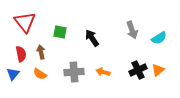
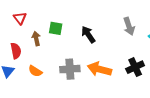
red triangle: (25, 22) -> (20, 18), size x0.6
brown arrow: (41, 52) -> (36, 39), moved
orange arrow: (103, 72) -> (99, 69), size x1.6

